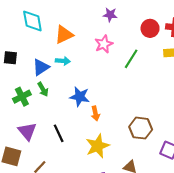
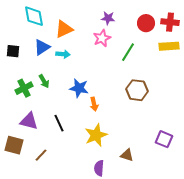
purple star: (110, 15) -> (108, 18), moved
blue triangle: (41, 67) -> (42, 47), moved
brown hexagon: (141, 128) -> (137, 90), moved
purple triangle: (27, 131) -> (29, 121), turned -36

